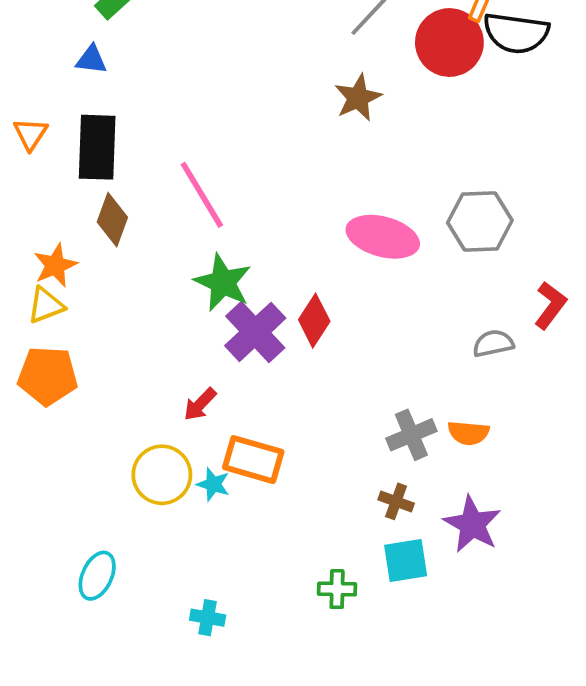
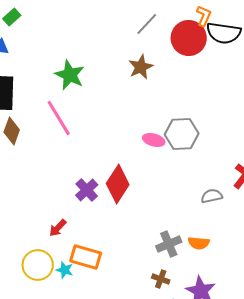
gray hexagon: (480, 222) -> (182, 134), moved
pink ellipse: (383, 237) -> (154, 140), size x0.6
green star: (223, 282) -> (70, 75), moved
red diamond: (314, 321) -> (118, 184), size x1.4
purple cross: (255, 332) -> (87, 190), size x0.7

